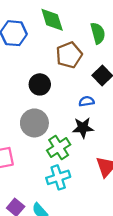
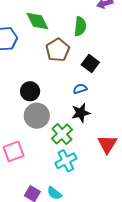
green semicircle: (98, 33) -> (80, 26), turned 30
black circle: (40, 84) -> (30, 91), moved

